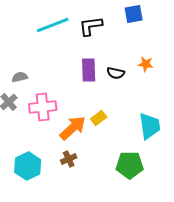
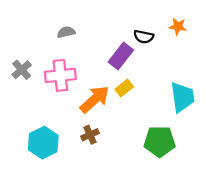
purple rectangle: (89, 70) -> (121, 56), moved, turned 40
gray semicircle: (20, 77) -> (66, 32), moved

